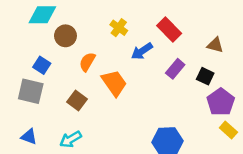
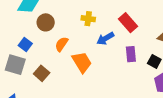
yellow cross: (119, 28) -> (88, 19), turned -32
purple rectangle: (175, 69) -> (131, 54), turned -49
brown square: (77, 101) -> (42, 73), moved

